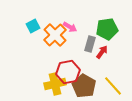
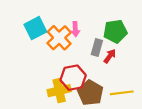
cyan square: (33, 26) -> (35, 28), size x1.5
pink arrow: (70, 27) -> (75, 29), turned 56
yellow line: (113, 86) -> (122, 93), turned -55

